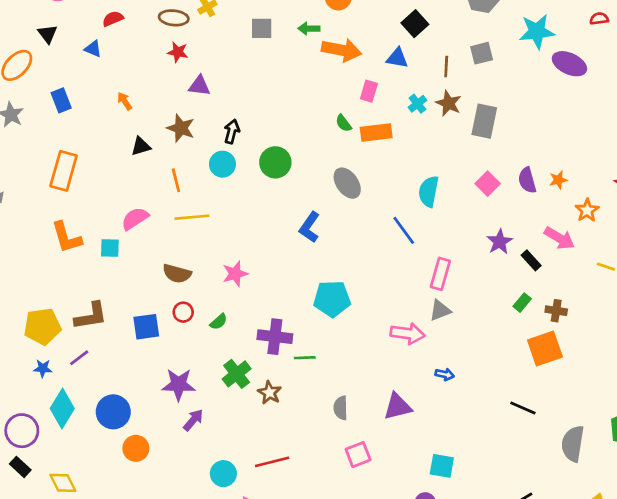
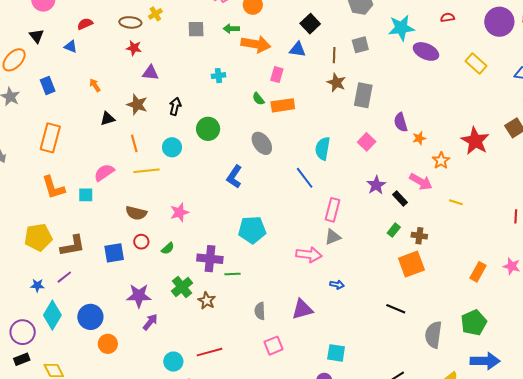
cyan cross: (417, 104) -> (218, 76), moved, turned 32
cyan circle: (222, 164) -> (172, 147), moved
purple semicircle: (527, 180) -> (401, 122), moved
yellow pentagon: (42, 326) -> (38, 237), moved
black rectangle: (20, 467) -> (22, 359), turned -63

